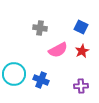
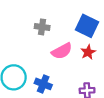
blue square: (81, 27) -> (87, 26), size x1.5

